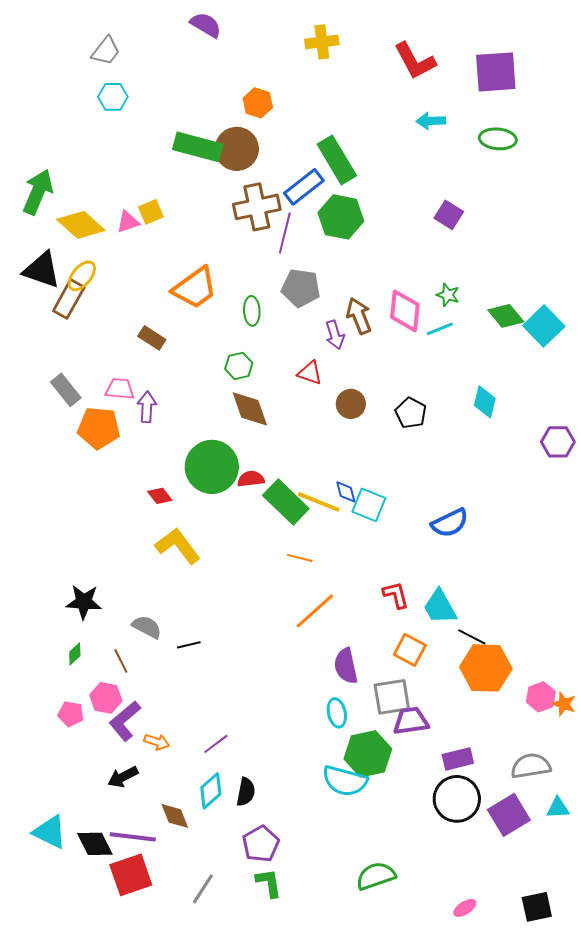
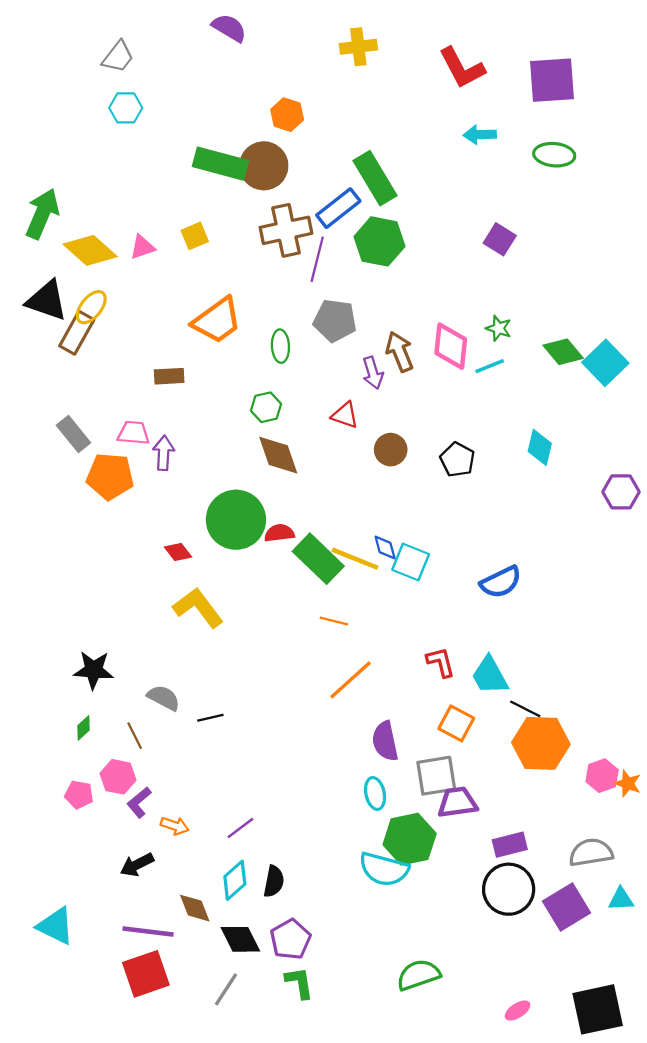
yellow square: (151, 212) -> (195, 236), moved
brown rectangle: (152, 338) -> (169, 376), turned -36
purple L-shape: (125, 721) -> (139, 802), size x0.7
black diamond: (95, 844) -> (240, 939), moved
black square: (537, 907) -> (598, 1009), size x1.5

